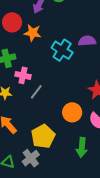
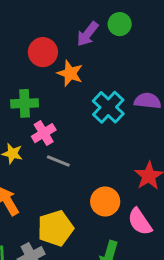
pink cross: (23, 75) -> (44, 133), turned 35
gray line: (36, 92) -> (58, 161), turned 63

